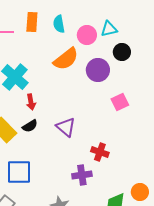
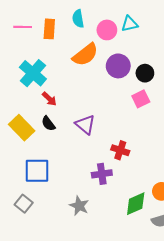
orange rectangle: (32, 22) -> (49, 29), moved
black circle: (122, 52) -> (145, 73), moved
red arrow: (31, 102) -> (49, 99), turned -35
black semicircle: (30, 126) -> (48, 124), turned 84

